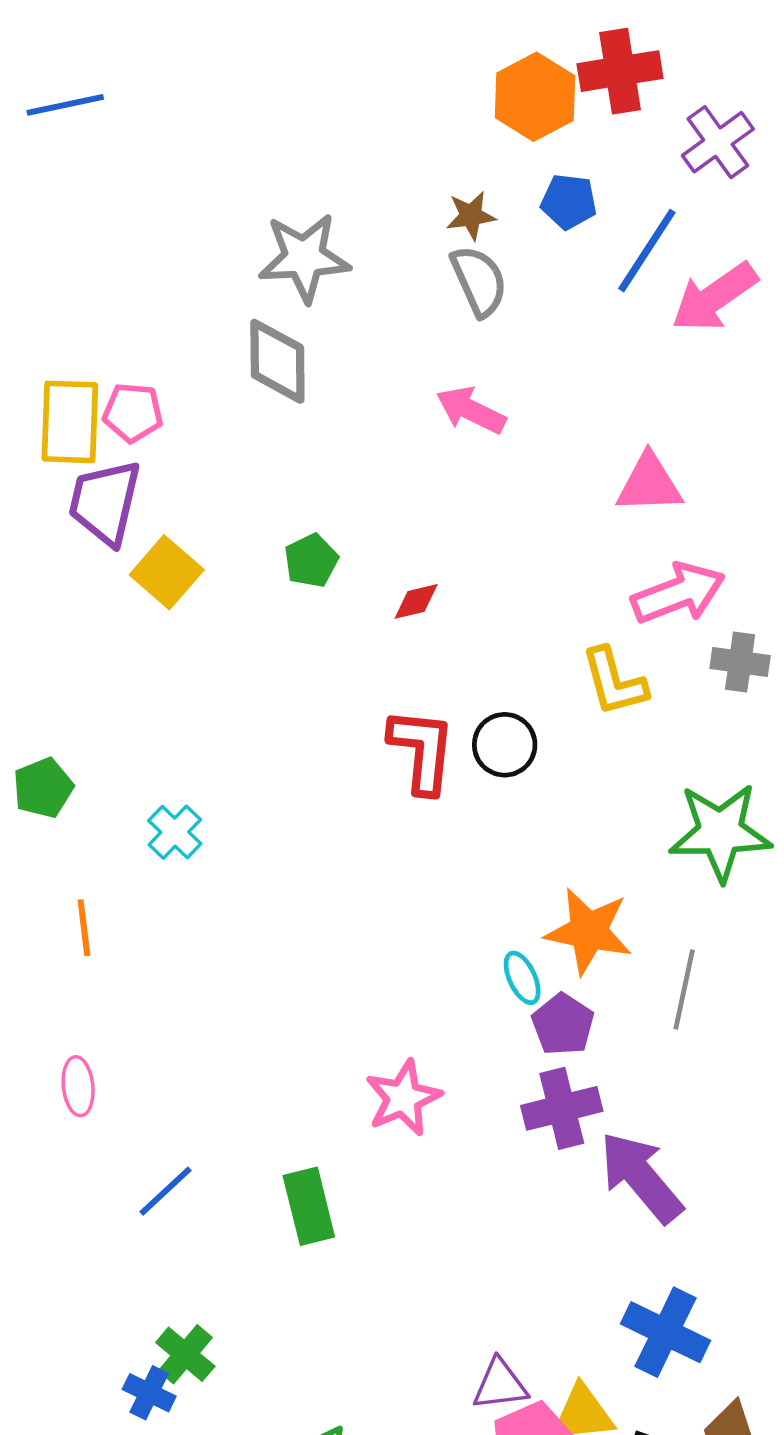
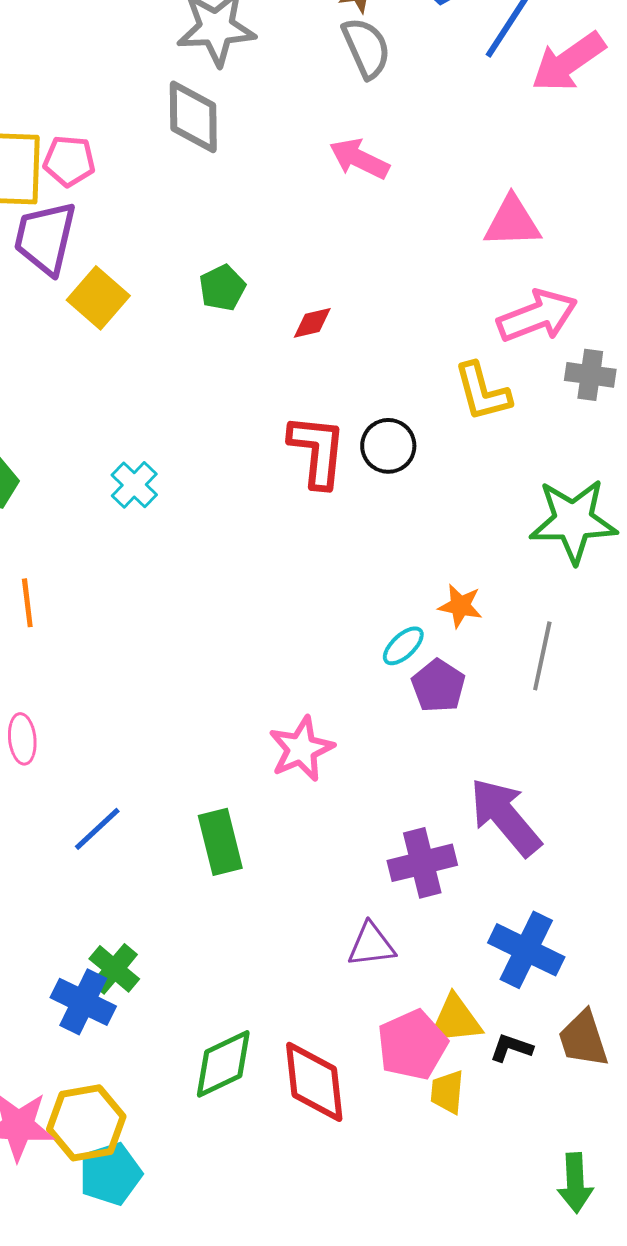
cyan cross: (175, 832) -> (134, 485), moved
orange star: (589, 931) -> (460, 606), size x0.6
cyan ellipse: (522, 978) -> (403, 646), turned 72
purple cross: (562, 1108) -> (422, 863), moved
purple triangle: (500, 1385) -> (371, 945), moved
blue cross: (149, 1393) -> (83, 1002), size x1.4

